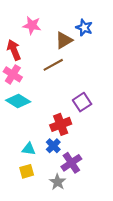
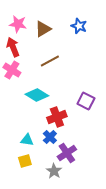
pink star: (32, 25) -> (18, 24), moved
brown triangle: (64, 40) -> (43, 29), moved
cyan diamond: (18, 101) -> (37, 95), moved
purple square: (82, 102) -> (86, 101), moved, turned -30

